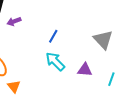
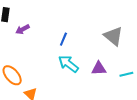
cyan line: (111, 79) -> (126, 74), turned 64

